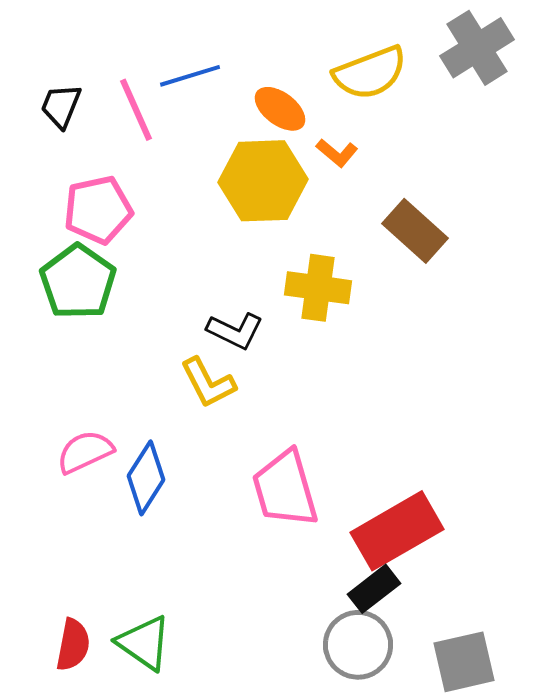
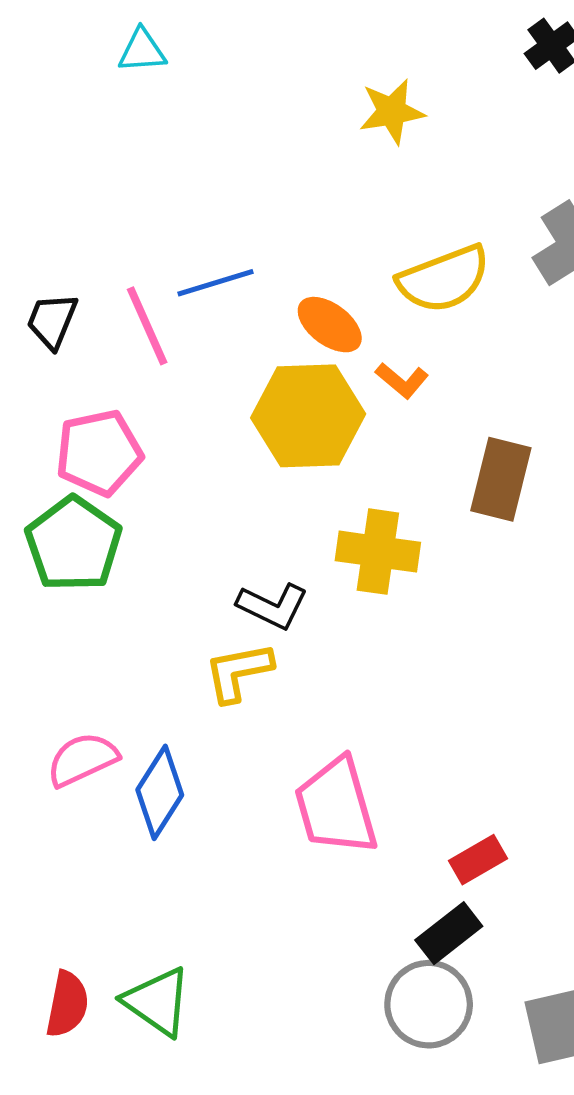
brown rectangle: (415, 231) -> (501, 479), turned 62
yellow L-shape: (208, 383) -> (238, 672), turned 106
red rectangle: (397, 531) -> (478, 860), size x0.5

